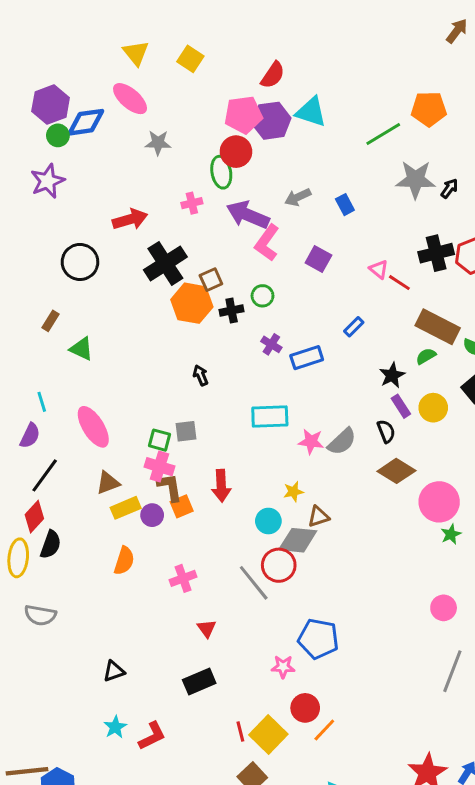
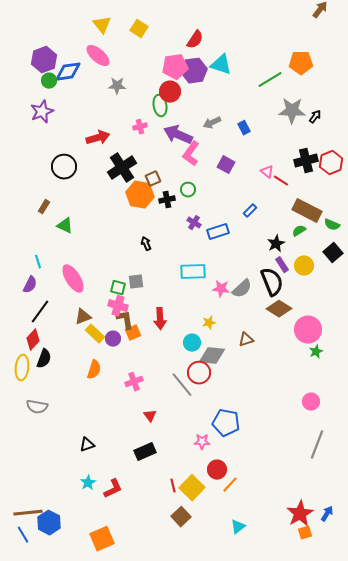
black semicircle: (386, 431) -> (272, 282), size x1.8
yellow rectangle: (126, 508) -> (95, 334), turned 66
brown triangle: (318, 517) -> (246, 340), moved

